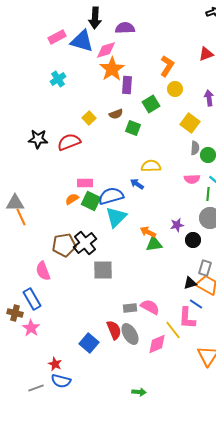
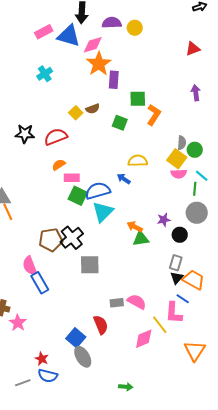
orange L-shape: (167, 66) -> (154, 115), moved
yellow circle: (175, 89) -> (135, 28), moved
green square: (151, 104) -> (138, 99), turned 30
brown semicircle: (116, 114) -> (93, 109), moved
yellow square: (190, 123) -> (177, 159), moved
orange semicircle: (72, 199) -> (59, 165), moved
gray rectangle: (205, 268) -> (176, 263), moved
black triangle: (190, 283) -> (177, 278), turned -32
blue rectangle: (32, 299) -> (40, 283), moved
gray ellipse: (130, 334) -> (83, 357), moved

